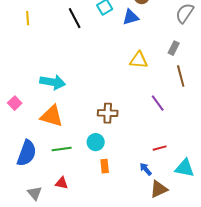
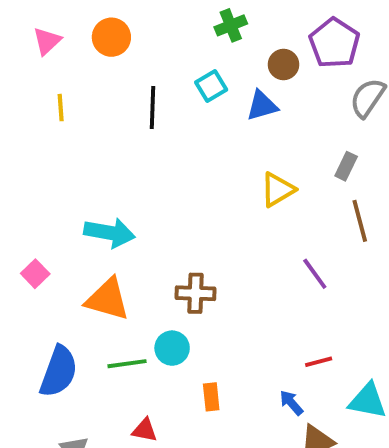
black line: (75, 18) -> (153, 108), turned 30
yellow triangle: (139, 60) -> (278, 190), turned -36
brown cross: (108, 113) -> (196, 293), moved
cyan circle: (96, 142) -> (172, 348), moved
red triangle: (62, 183) -> (145, 430), moved

